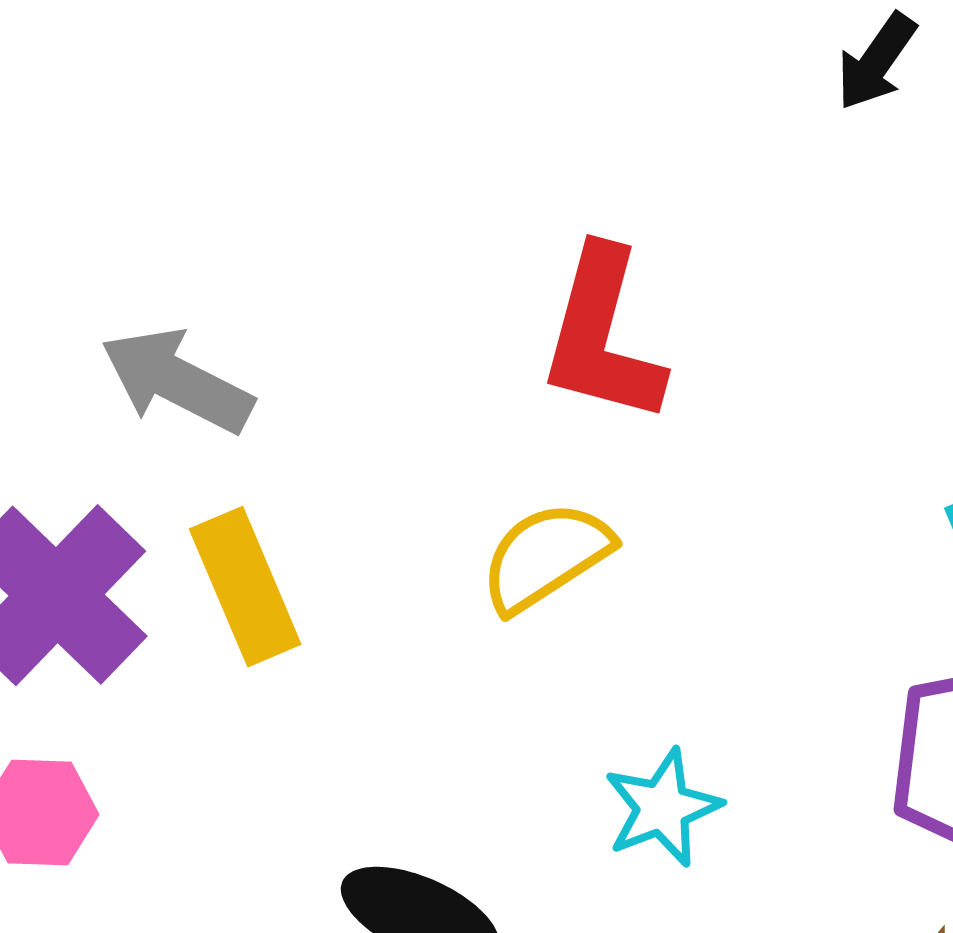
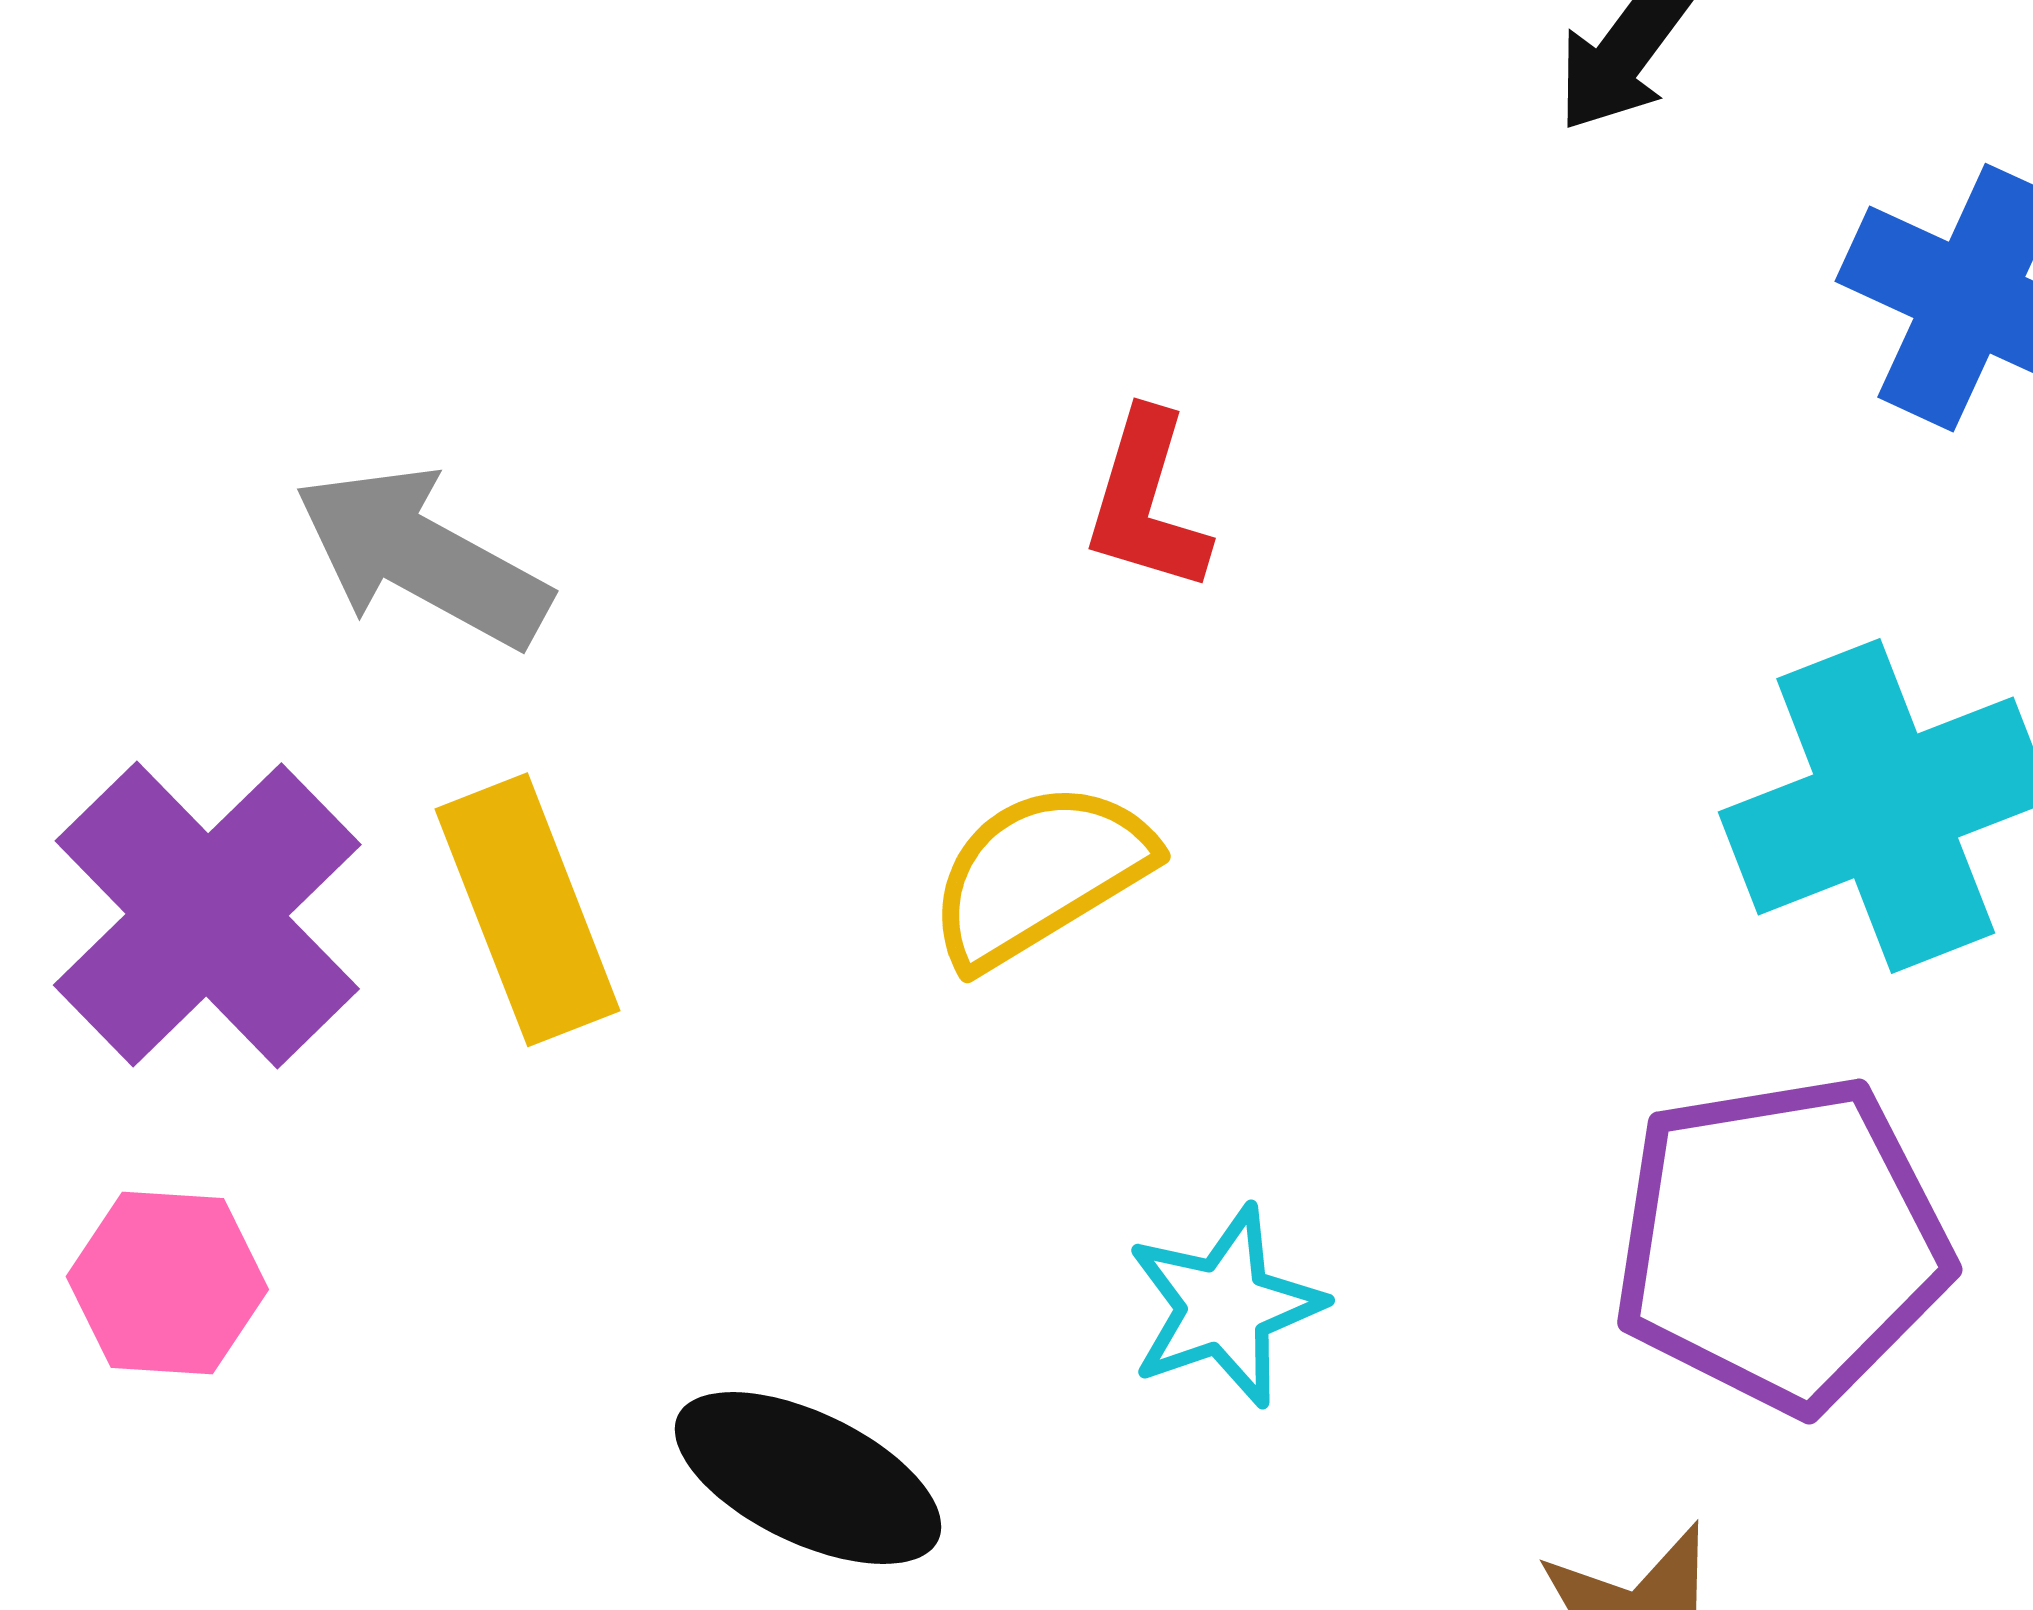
red L-shape: (602, 336) -> (1147, 502), size x0.6

